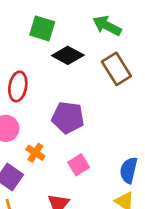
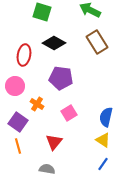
black diamond: (68, 55) -> (54, 43), moved

